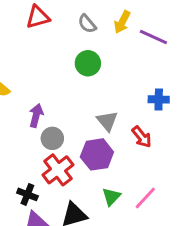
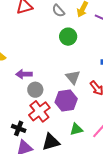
green circle: (88, 63) -> (68, 37), moved
purple arrow: (36, 116) -> (24, 74), turned -105
green triangle: (111, 197) -> (76, 129), turned 32

